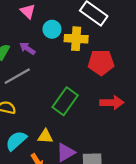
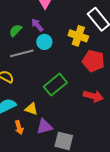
cyan circle: (52, 29) -> (44, 42), moved
purple arrow: (27, 48) -> (37, 25), moved

